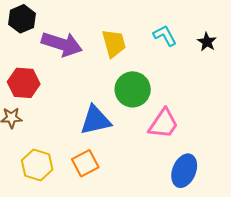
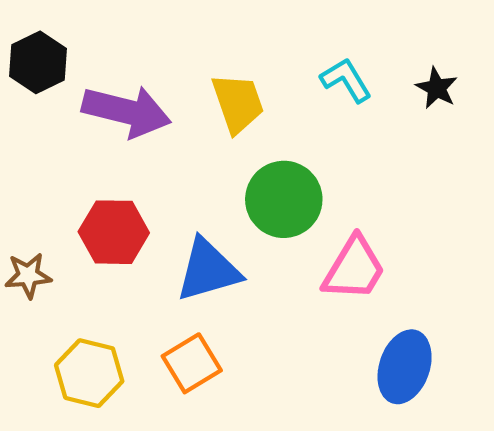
red hexagon: (24, 83) -> (114, 232), moved

